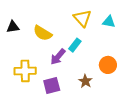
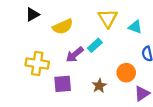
black triangle: (13, 27) -> (32, 14), turned -32
yellow semicircle: (43, 33) -> (63, 27), turned -66

